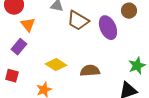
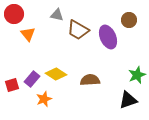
purple rectangle: (19, 47) -> (32, 79), moved
red square: (12, 76) -> (12, 85), turned -32

